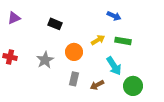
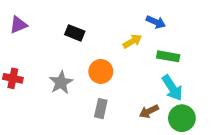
yellow arrow: (98, 40) -> (132, 41), moved
cyan arrow: (114, 66) -> (172, 88), moved
brown arrow: (97, 85) -> (149, 111), moved

